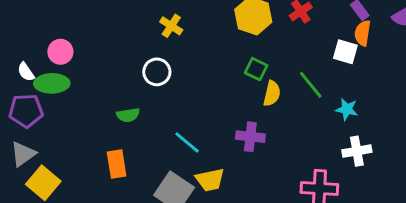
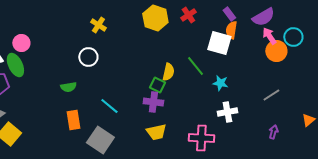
white square: (345, 52) -> (219, 43), size x1.4
green square: (256, 69) -> (157, 85), moved
green ellipse: (52, 83) -> (15, 65), turned 65
orange rectangle: (117, 164) -> (73, 120), moved
yellow trapezoid: (210, 180) -> (156, 132), moved

